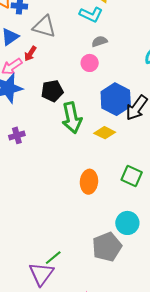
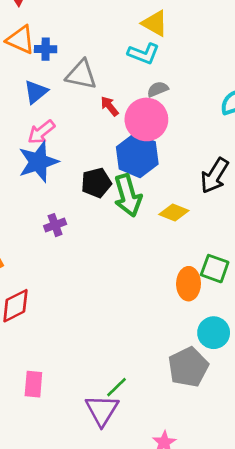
red arrow: (30, 54) -> (109, 106), moved, turned 112
pink circle: (90, 63) -> (146, 119), size x1.8
black pentagon: (52, 91) -> (96, 183), moved
blue hexagon: (116, 99) -> (137, 155), moved
orange ellipse: (89, 182) -> (189, 284), moved

